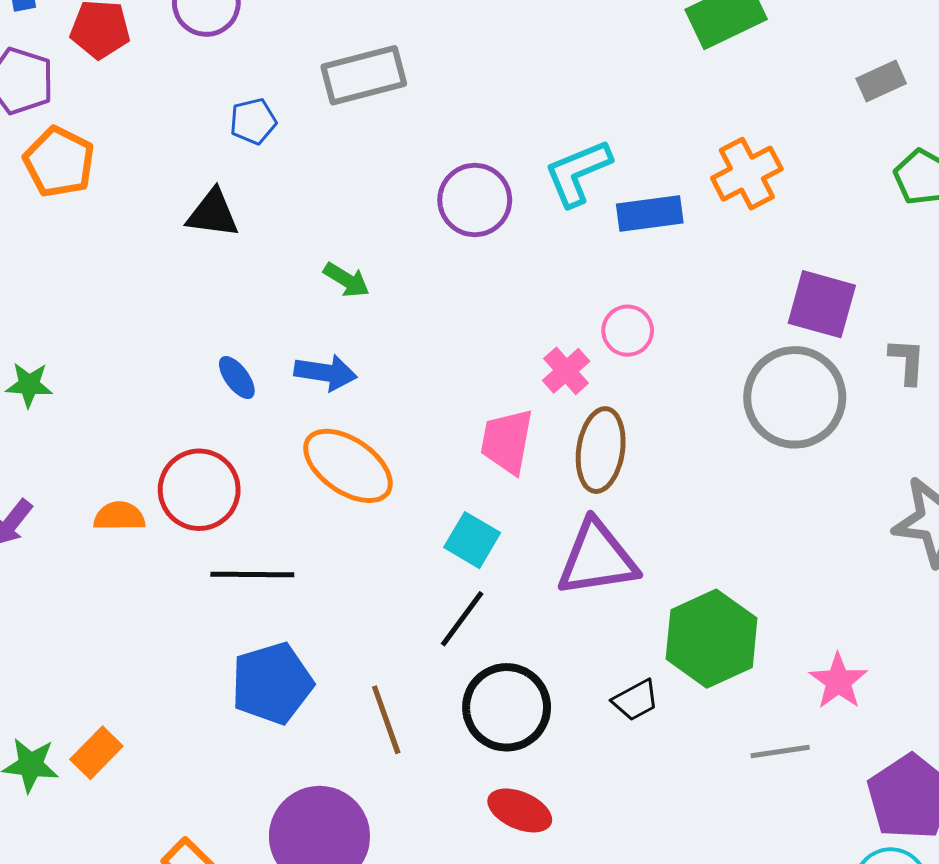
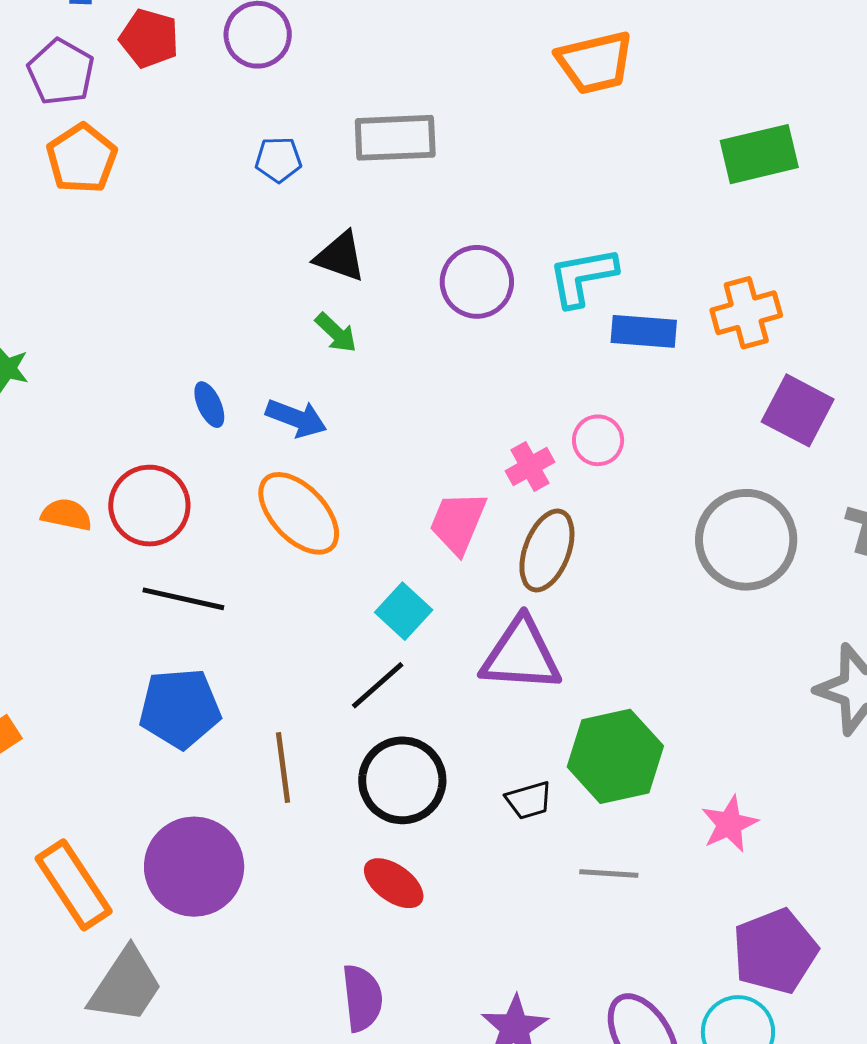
black triangle: (213, 214) -> (340, 257), moved
purple square: (822, 304) -> (798, 410), moved
gray line: (780, 752) -> (609, 874), moved

